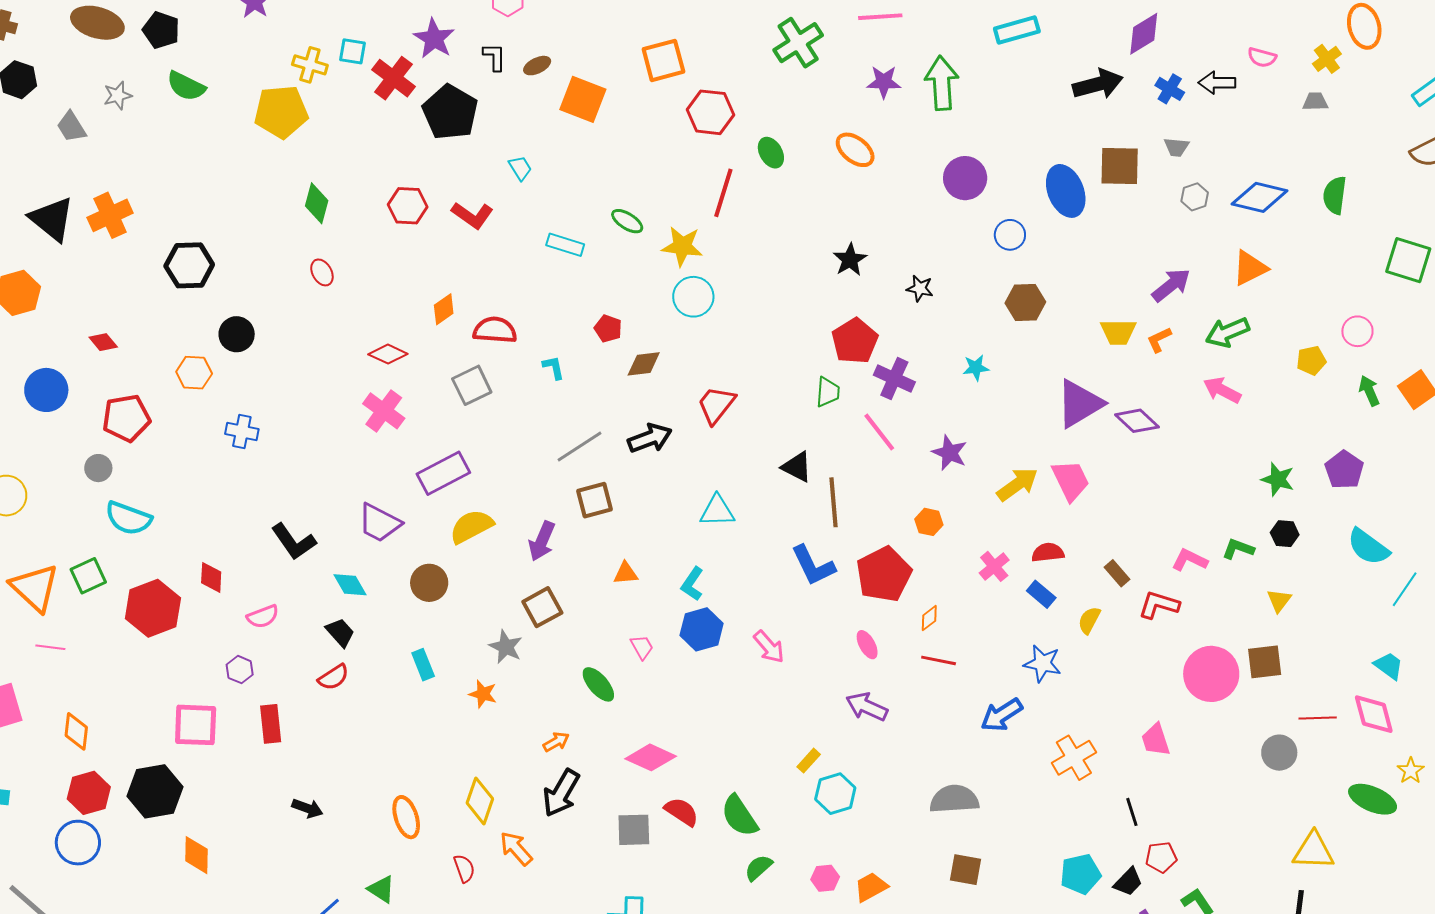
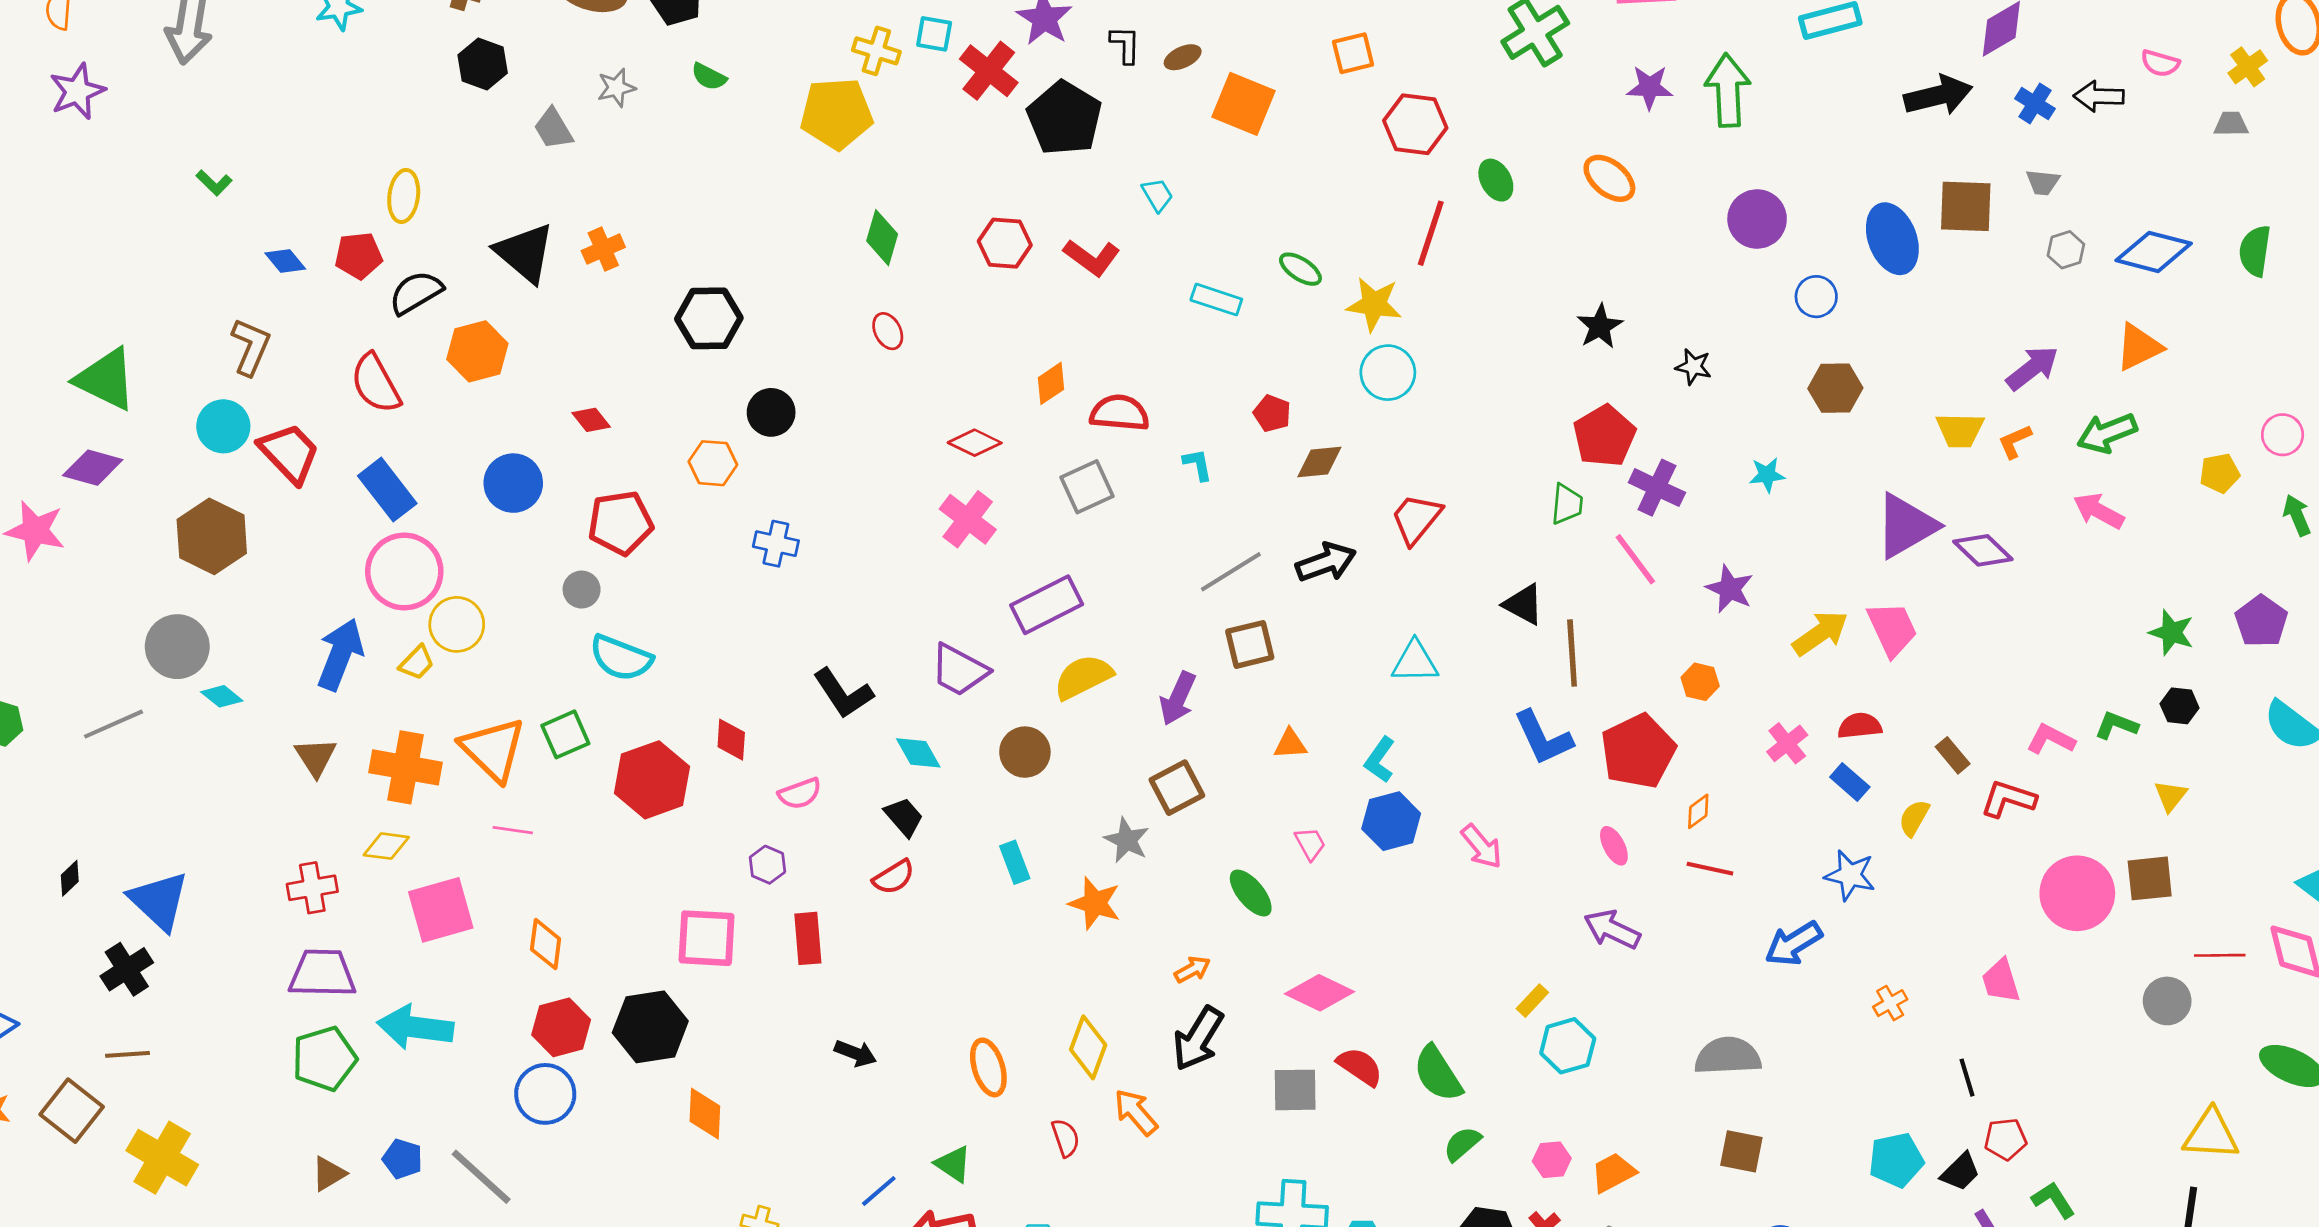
orange square: (663, 60) -> (1353, 53), size x0.7
green semicircle: (186, 86) -> (709, 77), size x0.7
orange cross: (110, 215) -> (603, 249), size x0.7
orange star: (483, 694) -> (1095, 903), size x1.4
orange cross: (1074, 758) -> (1890, 1003), size x0.6

